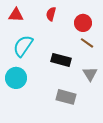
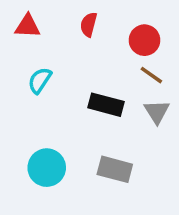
cyan semicircle: (23, 46) -> (40, 80), size x0.7
gray triangle: (90, 74) -> (157, 112), moved
cyan circle: (16, 78) -> (47, 168), moved

